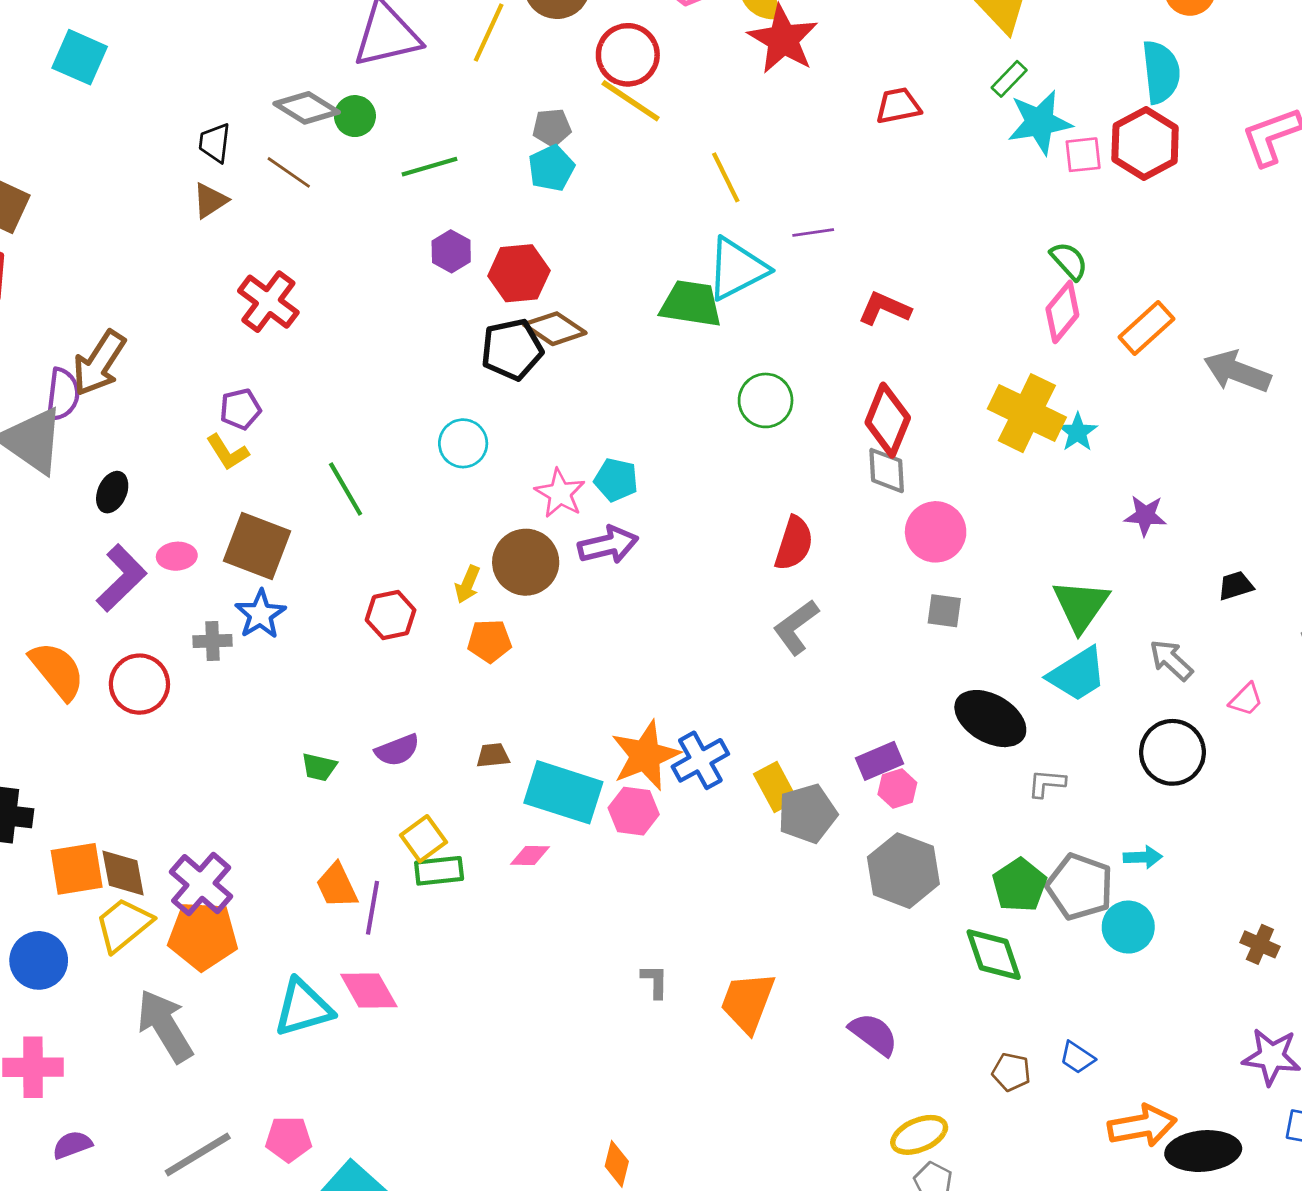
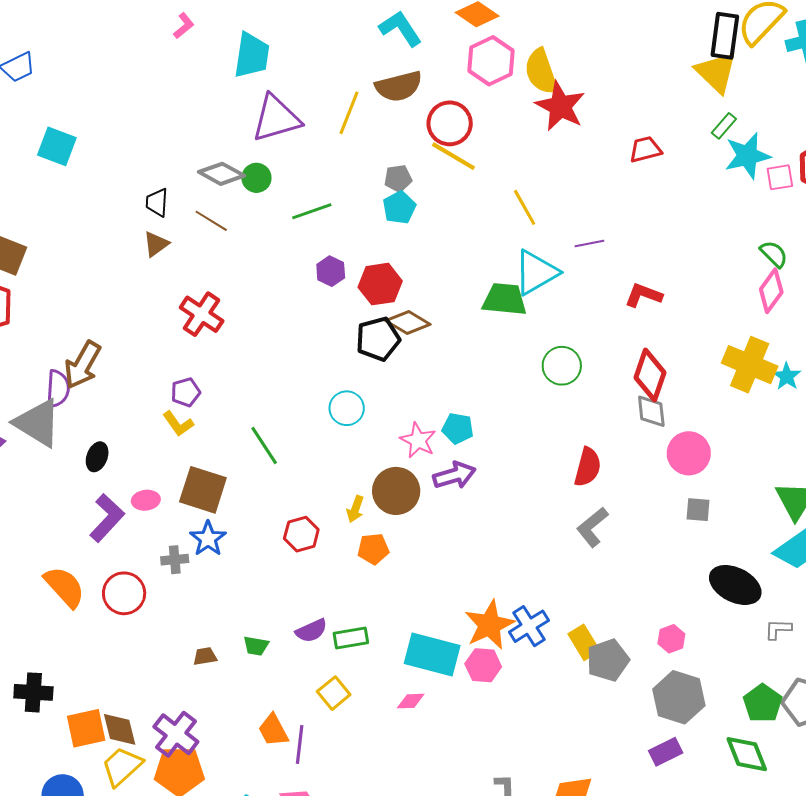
brown trapezoid: (493, 755) -> (205, 656), moved
purple rectangle: (879, 761) -> (666, 752), moved
green rectangle: (439, 871) -> (351, 638), moved

